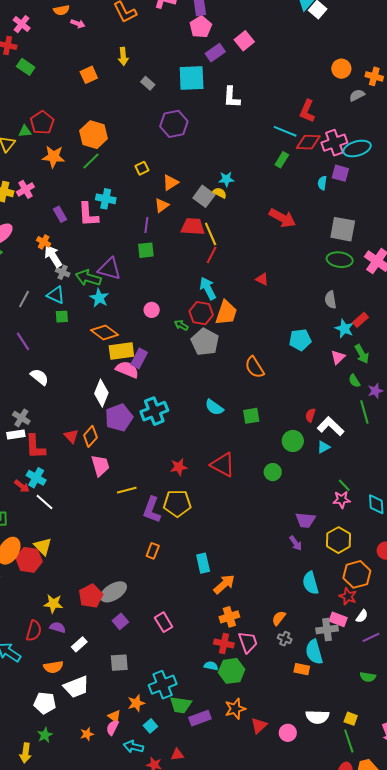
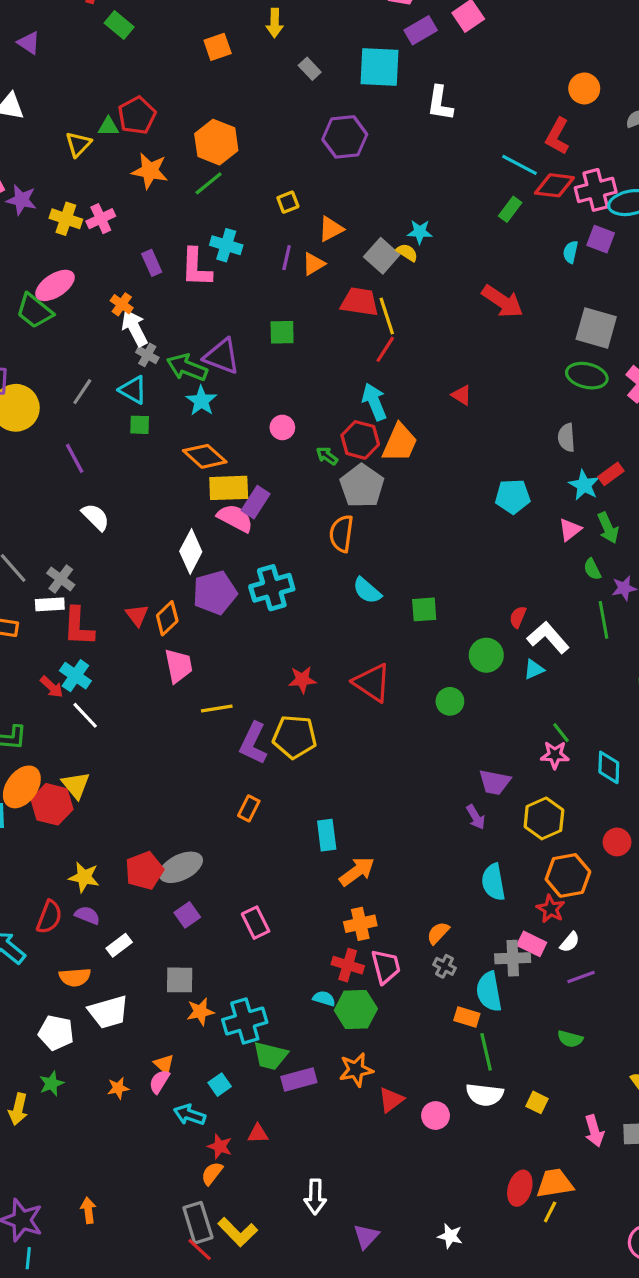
orange circle: (341, 69) -> (584, 88), moved
purple line: (146, 225) -> (287, 258), moved
orange semicircle: (255, 367) -> (341, 534), moved, turned 35
orange star: (136, 703) -> (200, 1012), moved
green line: (349, 741) -> (486, 1052), moved

